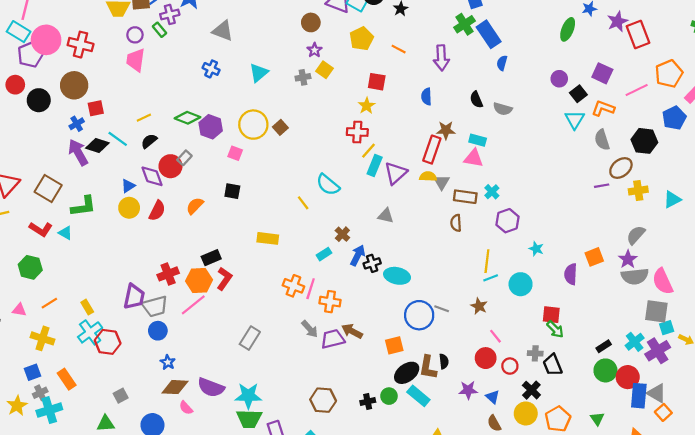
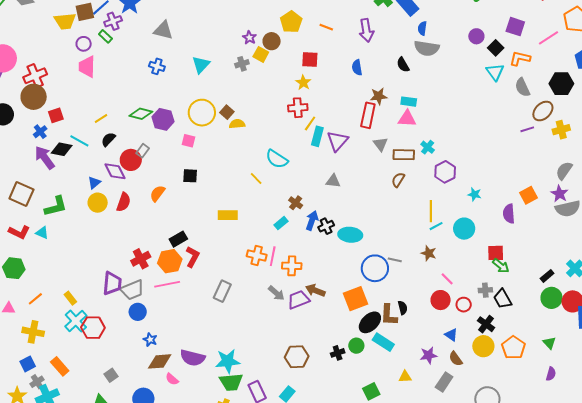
brown circle: (311, 22) -> (272, 41), moved
red cross: (81, 45) -> (35, 76), moved, turned -30
gray semicircle: (503, 109) -> (427, 48), moved, size x1.4
yellow semicircle: (428, 176) -> (237, 124), moved
brown semicircle: (456, 223) -> (398, 180), turned 42
pink line: (193, 305) -> (167, 284), turned 35
gray rectangle: (250, 338) -> (222, 291), moved
orange square: (394, 345) -> (355, 299), size x1.4
purple star: (468, 390) -> (429, 355), moved

